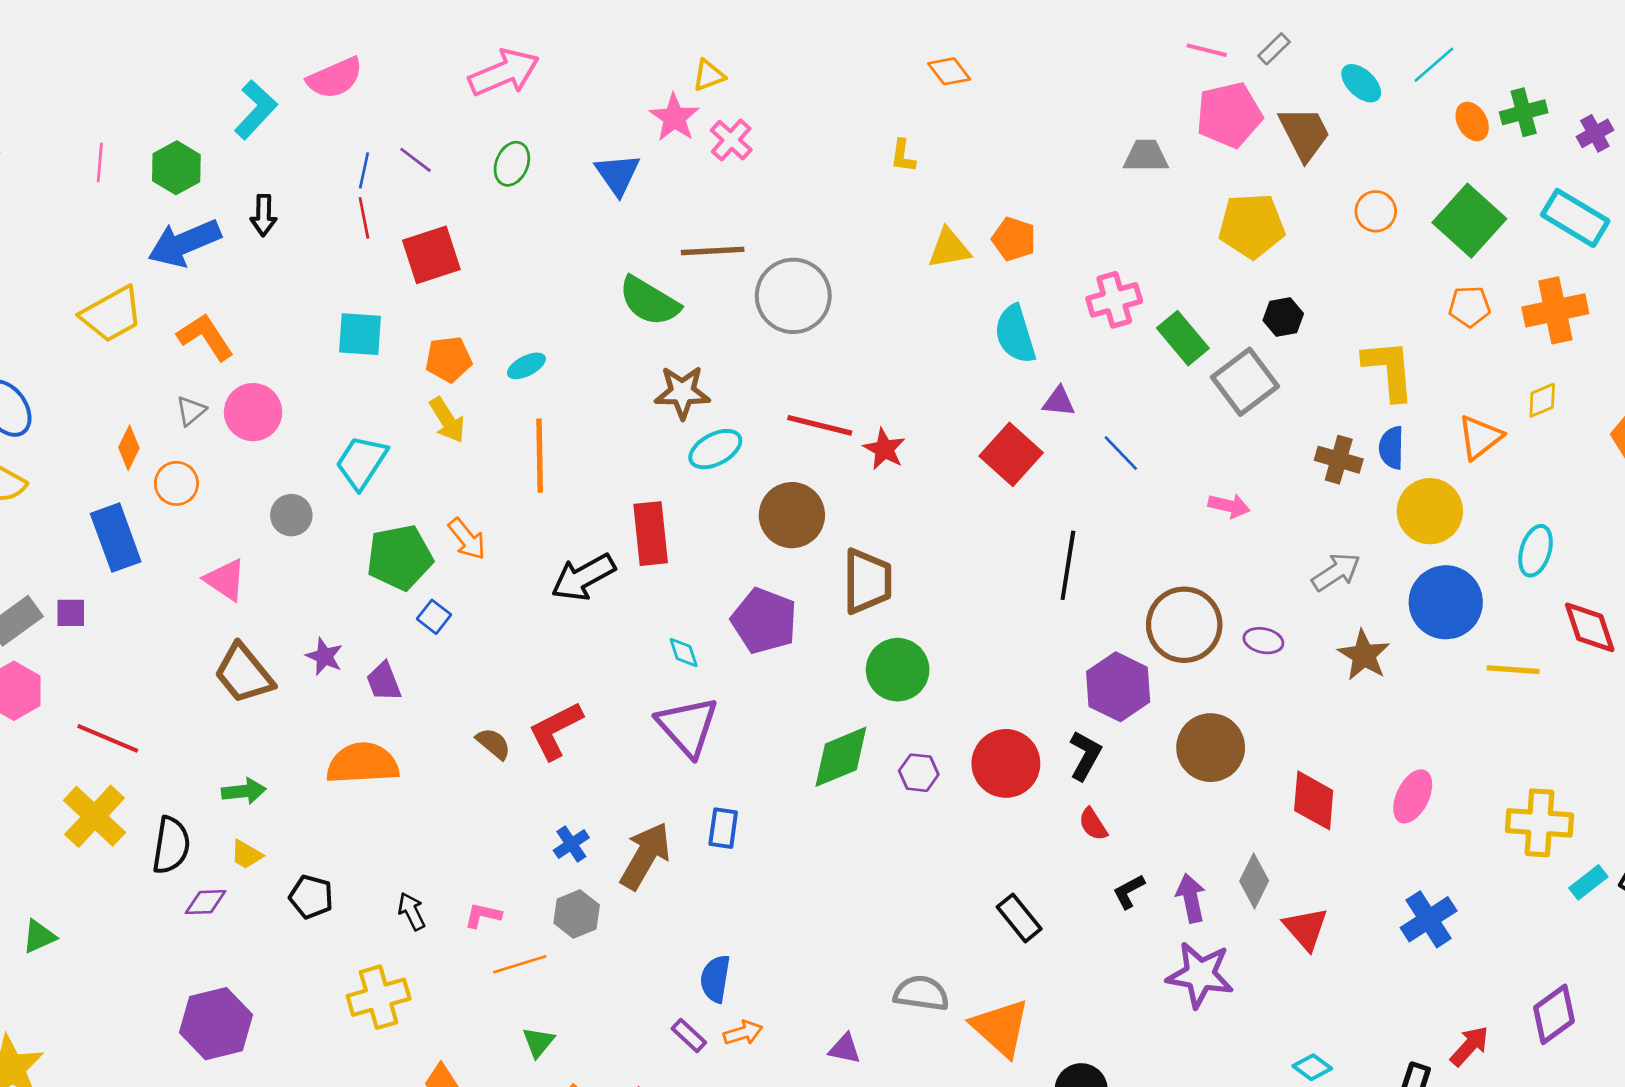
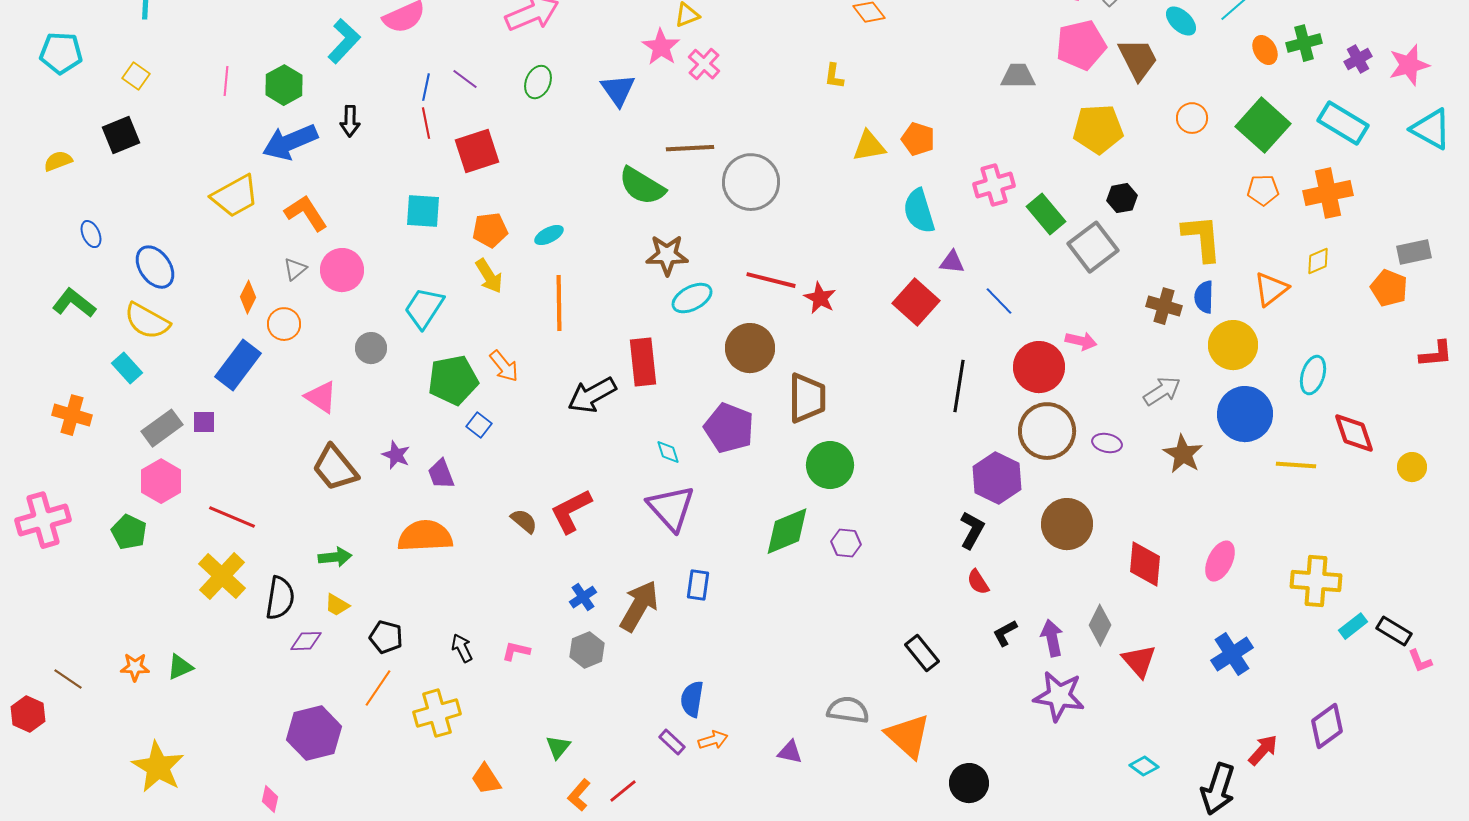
blue rectangle: (116, 538) -> (238, 365), turned 57
red circle: (1006, 763) -> (1039, 367), moved
orange line: (520, 964) -> (378, 688), moved, turned -39

